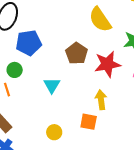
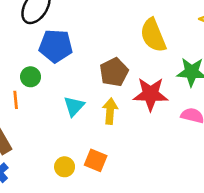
yellow arrow: (101, 100) -> (110, 111), moved
orange square: (89, 122) -> (96, 160), moved

